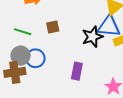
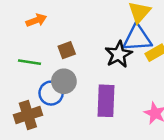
gray circle: (21, 56) -> (64, 81), moved
purple rectangle: (77, 71) -> (106, 101), size x1.4

